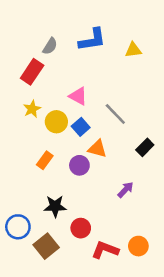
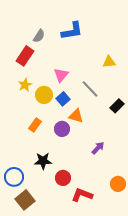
yellow triangle: (133, 50) -> (109, 62), moved
pink triangle: (78, 96) -> (61, 75), turned 42
black rectangle: (145, 147) -> (117, 106), moved
brown square: (46, 246) -> (25, 200), moved
orange circle: (138, 246) -> (118, 184), moved

